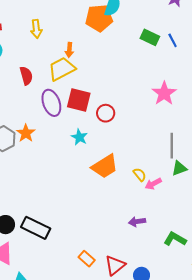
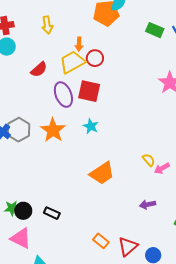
red semicircle: (26, 76) -> (39, 70), turned 66
red circle: (106, 113) -> (95, 58), moved
orange star: (26, 133) -> (53, 130), moved, size x1.4
orange trapezoid: (105, 166) -> (102, 173), moved
black rectangle: (36, 228) -> (52, 213), size x0.6

